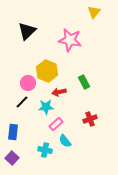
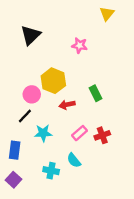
pink star: (70, 40) -> (80, 45), size x0.6
cyan star: (46, 107) -> (43, 133), moved
pink rectangle: (56, 124) -> (80, 133), moved

